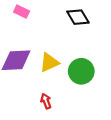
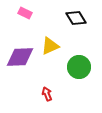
yellow triangle: (49, 62) -> (50, 46), moved

